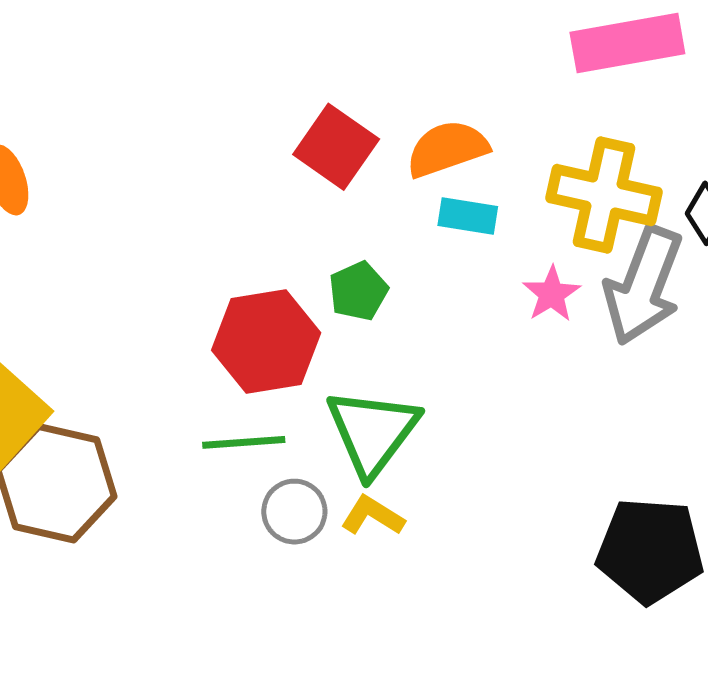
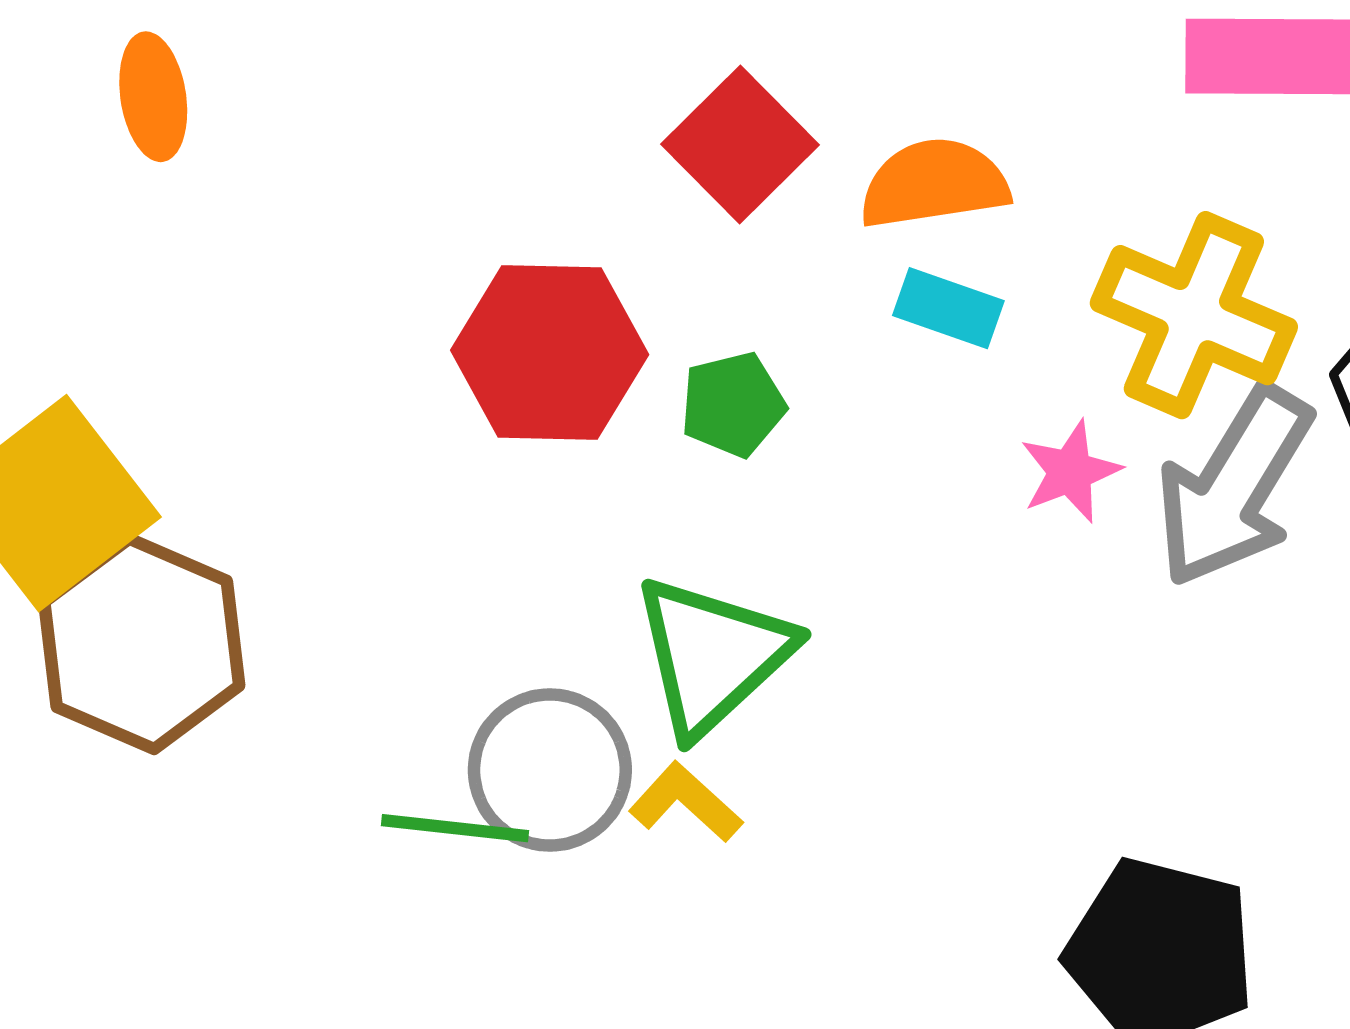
red hexagon: (266, 341) -> (550, 352), moved
green line: (244, 442) -> (455, 828), moved
gray circle: (294, 512) -> (550, 770), size x1.4

